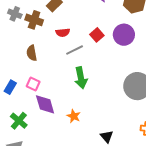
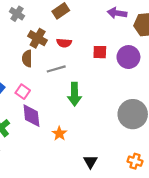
brown cross: (34, 20) -> (38, 38), moved
red square: (97, 35) -> (100, 52), turned 32
gray line: (75, 50) -> (56, 69), moved

